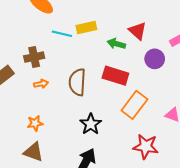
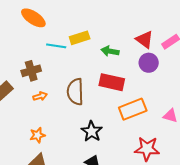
red triangle: (138, 31) -> (145, 40), moved
orange rectangle: (134, 105) -> (133, 109), turned 36

